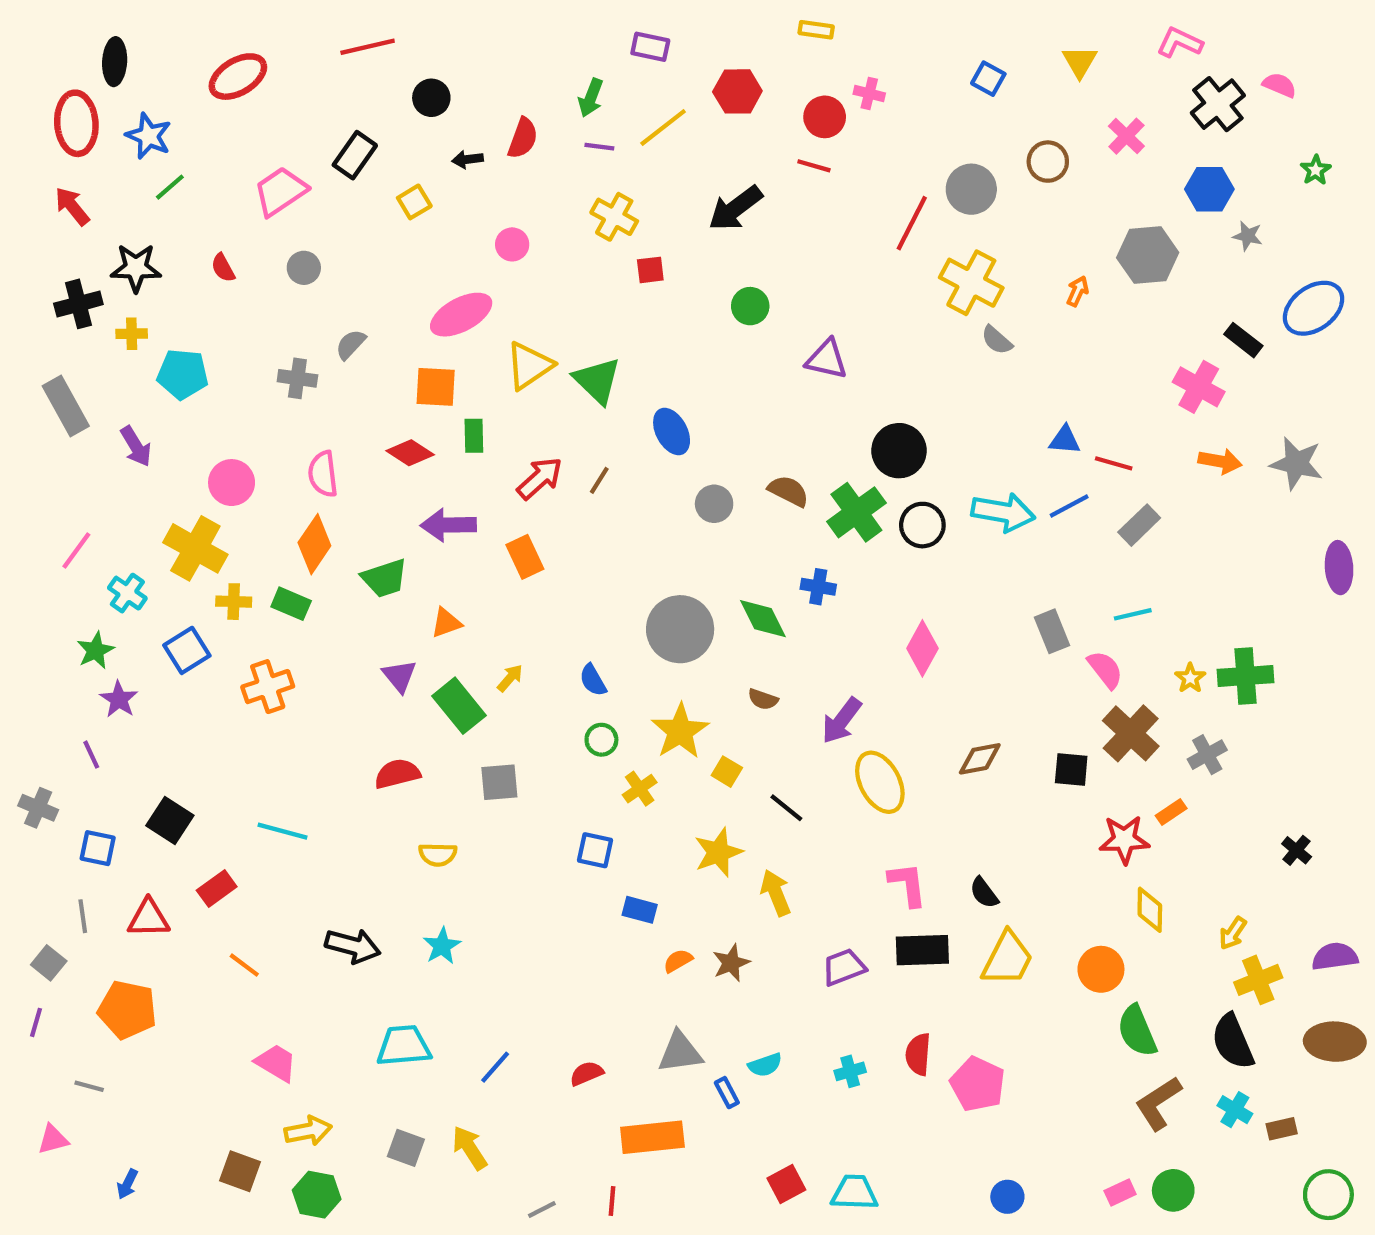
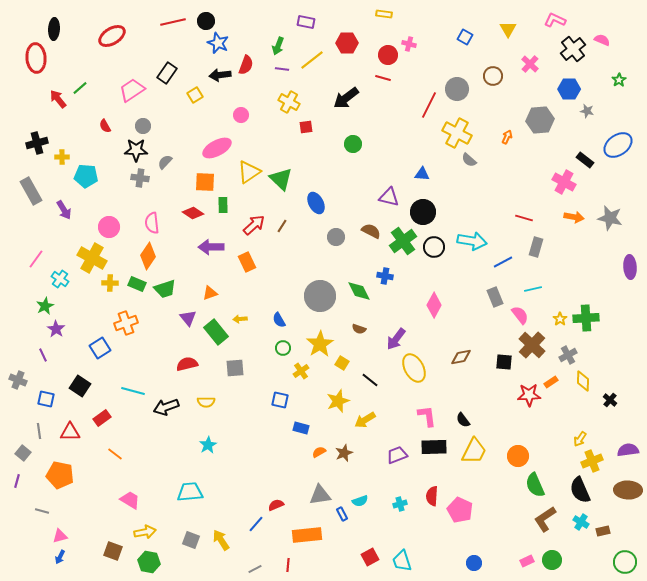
black circle: (431, 98) -> (206, 21), moved
blue star: (149, 136) -> (218, 43), moved
black arrow: (467, 159) -> (220, 75), size x1.5
red arrow: (72, 206) -> (58, 99), moved
black star: (136, 268) -> (136, 150), moved
purple triangle: (827, 359) -> (389, 197), moved
blue triangle: (1065, 440) -> (422, 174), moved
blue line: (1069, 506) -> (503, 262), moved
gray rectangle: (1139, 525) -> (536, 247), turned -30
green trapezoid: (385, 578) -> (165, 289), moved
blue square: (187, 650) -> (100, 348), moved
yellow arrow: (510, 678) -> (240, 319), turned -136
yellow arrow: (776, 893) -> (365, 420), turned -100
yellow diamond: (1150, 910) -> (583, 381), moved
black arrow: (353, 946) -> (166, 407), moved, turned 145
blue line: (495, 1067) -> (256, 524), moved
pink triangle: (53, 1139) -> (60, 536), moved
cyan trapezoid: (854, 1193) -> (402, 561), turned -110

